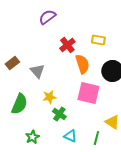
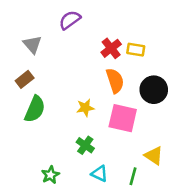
red cross: (67, 45) -> (111, 48), moved
gray triangle: (37, 71) -> (32, 44), moved
yellow star: (49, 97) -> (85, 108), moved
green semicircle: (19, 104) -> (35, 109), moved

